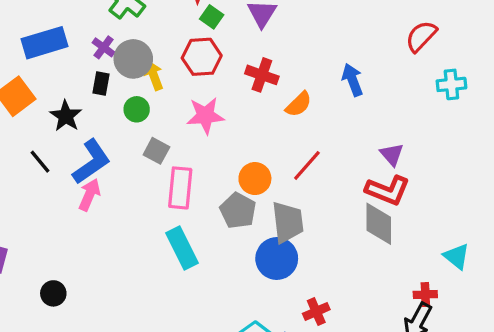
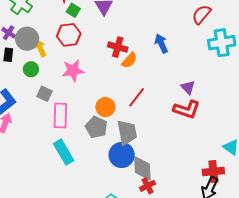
red cross: (262, 75) -> (118, 47), moved
cyan cross: (451, 84) -> (222, 43), size x1.5
gray diamond: (379, 224) -> (142, 168), moved
red cross: (425, 295) -> (213, 172), size x1.5

